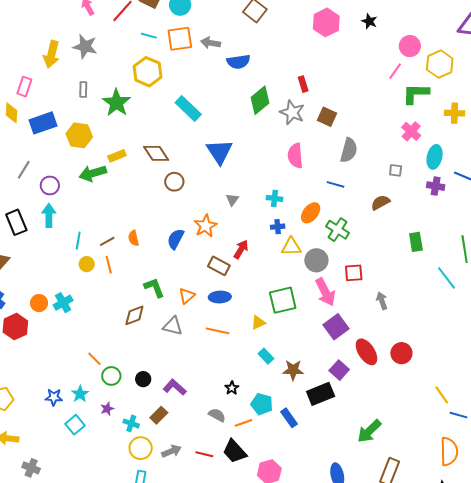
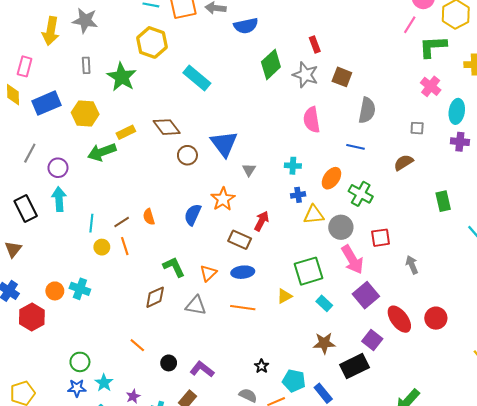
blue triangle: (219, 152) -> (224, 144), moved
cyan cross: (63, 303) -> (80, 289), turned -36
cyan rectangle: (266, 356) -> (324, 303), moved
orange line: (94, 359) -> (137, 345), moved
green circle: (111, 376) -> (80, 362), moved

